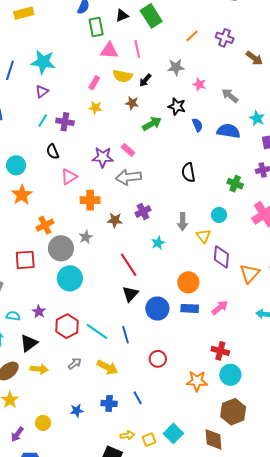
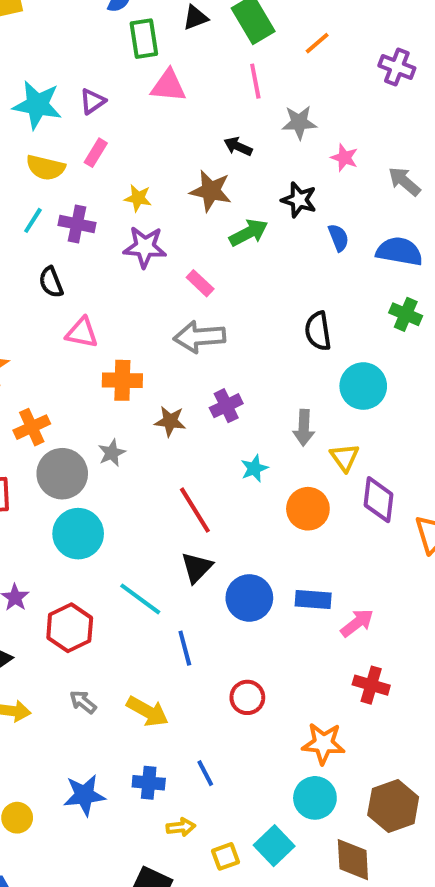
orange line: (192, 36) -> (317, 43), moved
pink line: (137, 49) -> (255, 81), moved
yellow semicircle: (123, 76) -> (46, 168), moved
black arrow: (145, 80) -> (238, 146), turned 72
pink rectangle: (94, 83) -> (96, 153), moved
purple triangle: (42, 91) -> (93, 101), moved
brown star: (132, 103) -> (211, 191), size x1.5
purple star: (103, 157) -> (145, 247), moved
pink triangle: (69, 177) -> (82, 333), turned 42
green cross: (235, 184) -> (406, 314), moved
cyan circle: (219, 215) -> (363, 386), moved, size x1.5
orange circle: (188, 282) -> (308, 509), moved
pink arrow: (220, 308) -> (357, 623), moved
cyan line: (97, 331) -> (140, 599), moved
gray arrow: (75, 363) -> (83, 702), turned -104
cyan circle: (230, 375) -> (315, 798), moved
blue star: (77, 411) -> (84, 795), size x1.5
yellow arrow: (127, 435) -> (181, 827), moved

